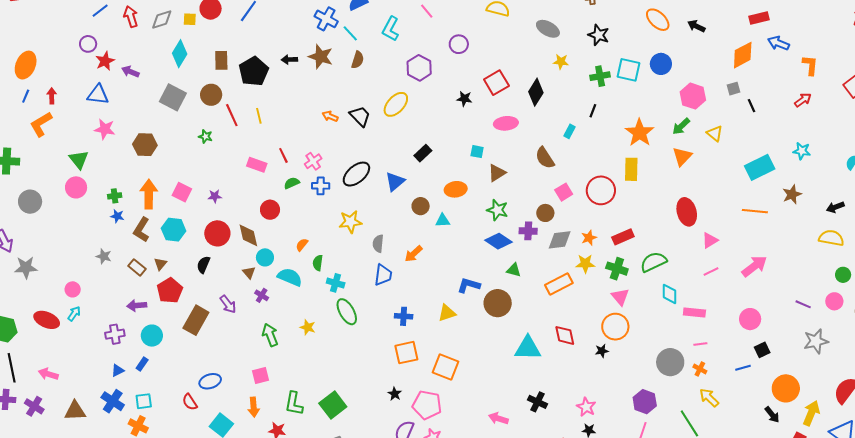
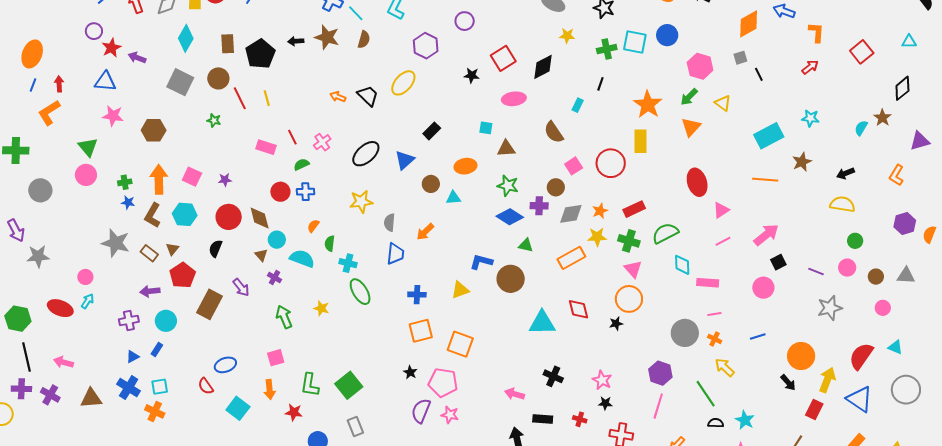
black diamond: (536, 92) -> (543, 67), turned 32
brown triangle: (497, 173) -> (506, 149), turned 30
blue cross: (321, 186) -> (305, 192), moved
gray star: (104, 256) -> (116, 243), size x1.8
black square: (762, 350) -> (778, 262), moved

